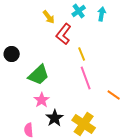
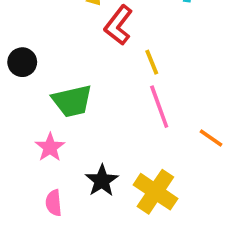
green trapezoid: (39, 75) -> (72, 101), turned 30
pink star: (42, 100) -> (50, 147), moved

